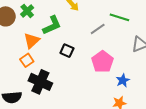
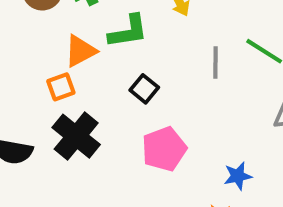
gray line: (98, 29) -> (216, 62), turned -70
pink pentagon: (102, 62) -> (164, 149), moved

